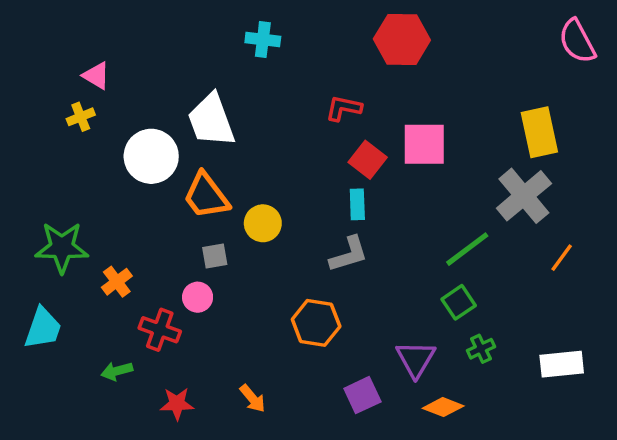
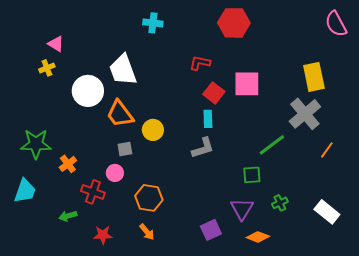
green square: (459, 302) -> (252, 175), moved, turned 30
orange hexagon: (316, 323) -> (149, 198), moved
white rectangle: (562, 364) -> (327, 212), turned 45

